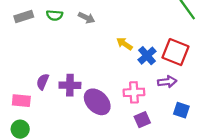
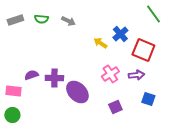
blue cross: (147, 56) -> (120, 34), moved
purple semicircle: (43, 82) -> (31, 75), turned 48
pink cross: (134, 92) -> (110, 74), moved, turned -30

